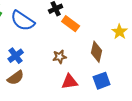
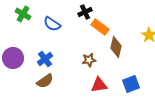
blue semicircle: (23, 21) -> (52, 24), size x0.7
brown diamond: (97, 52) -> (116, 47), moved

